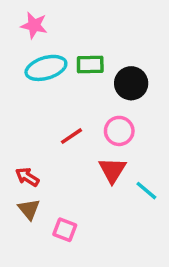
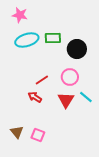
red arrow: (27, 177) -> (35, 97), moved
cyan line: (146, 191) -> (86, 97), moved
brown triangle: (29, 209) -> (17, 132), moved

